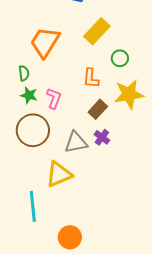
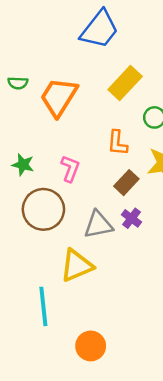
green semicircle: (24, 73) -> (18, 83), moved, turned 98
green star: (29, 95) -> (23, 165), moved

